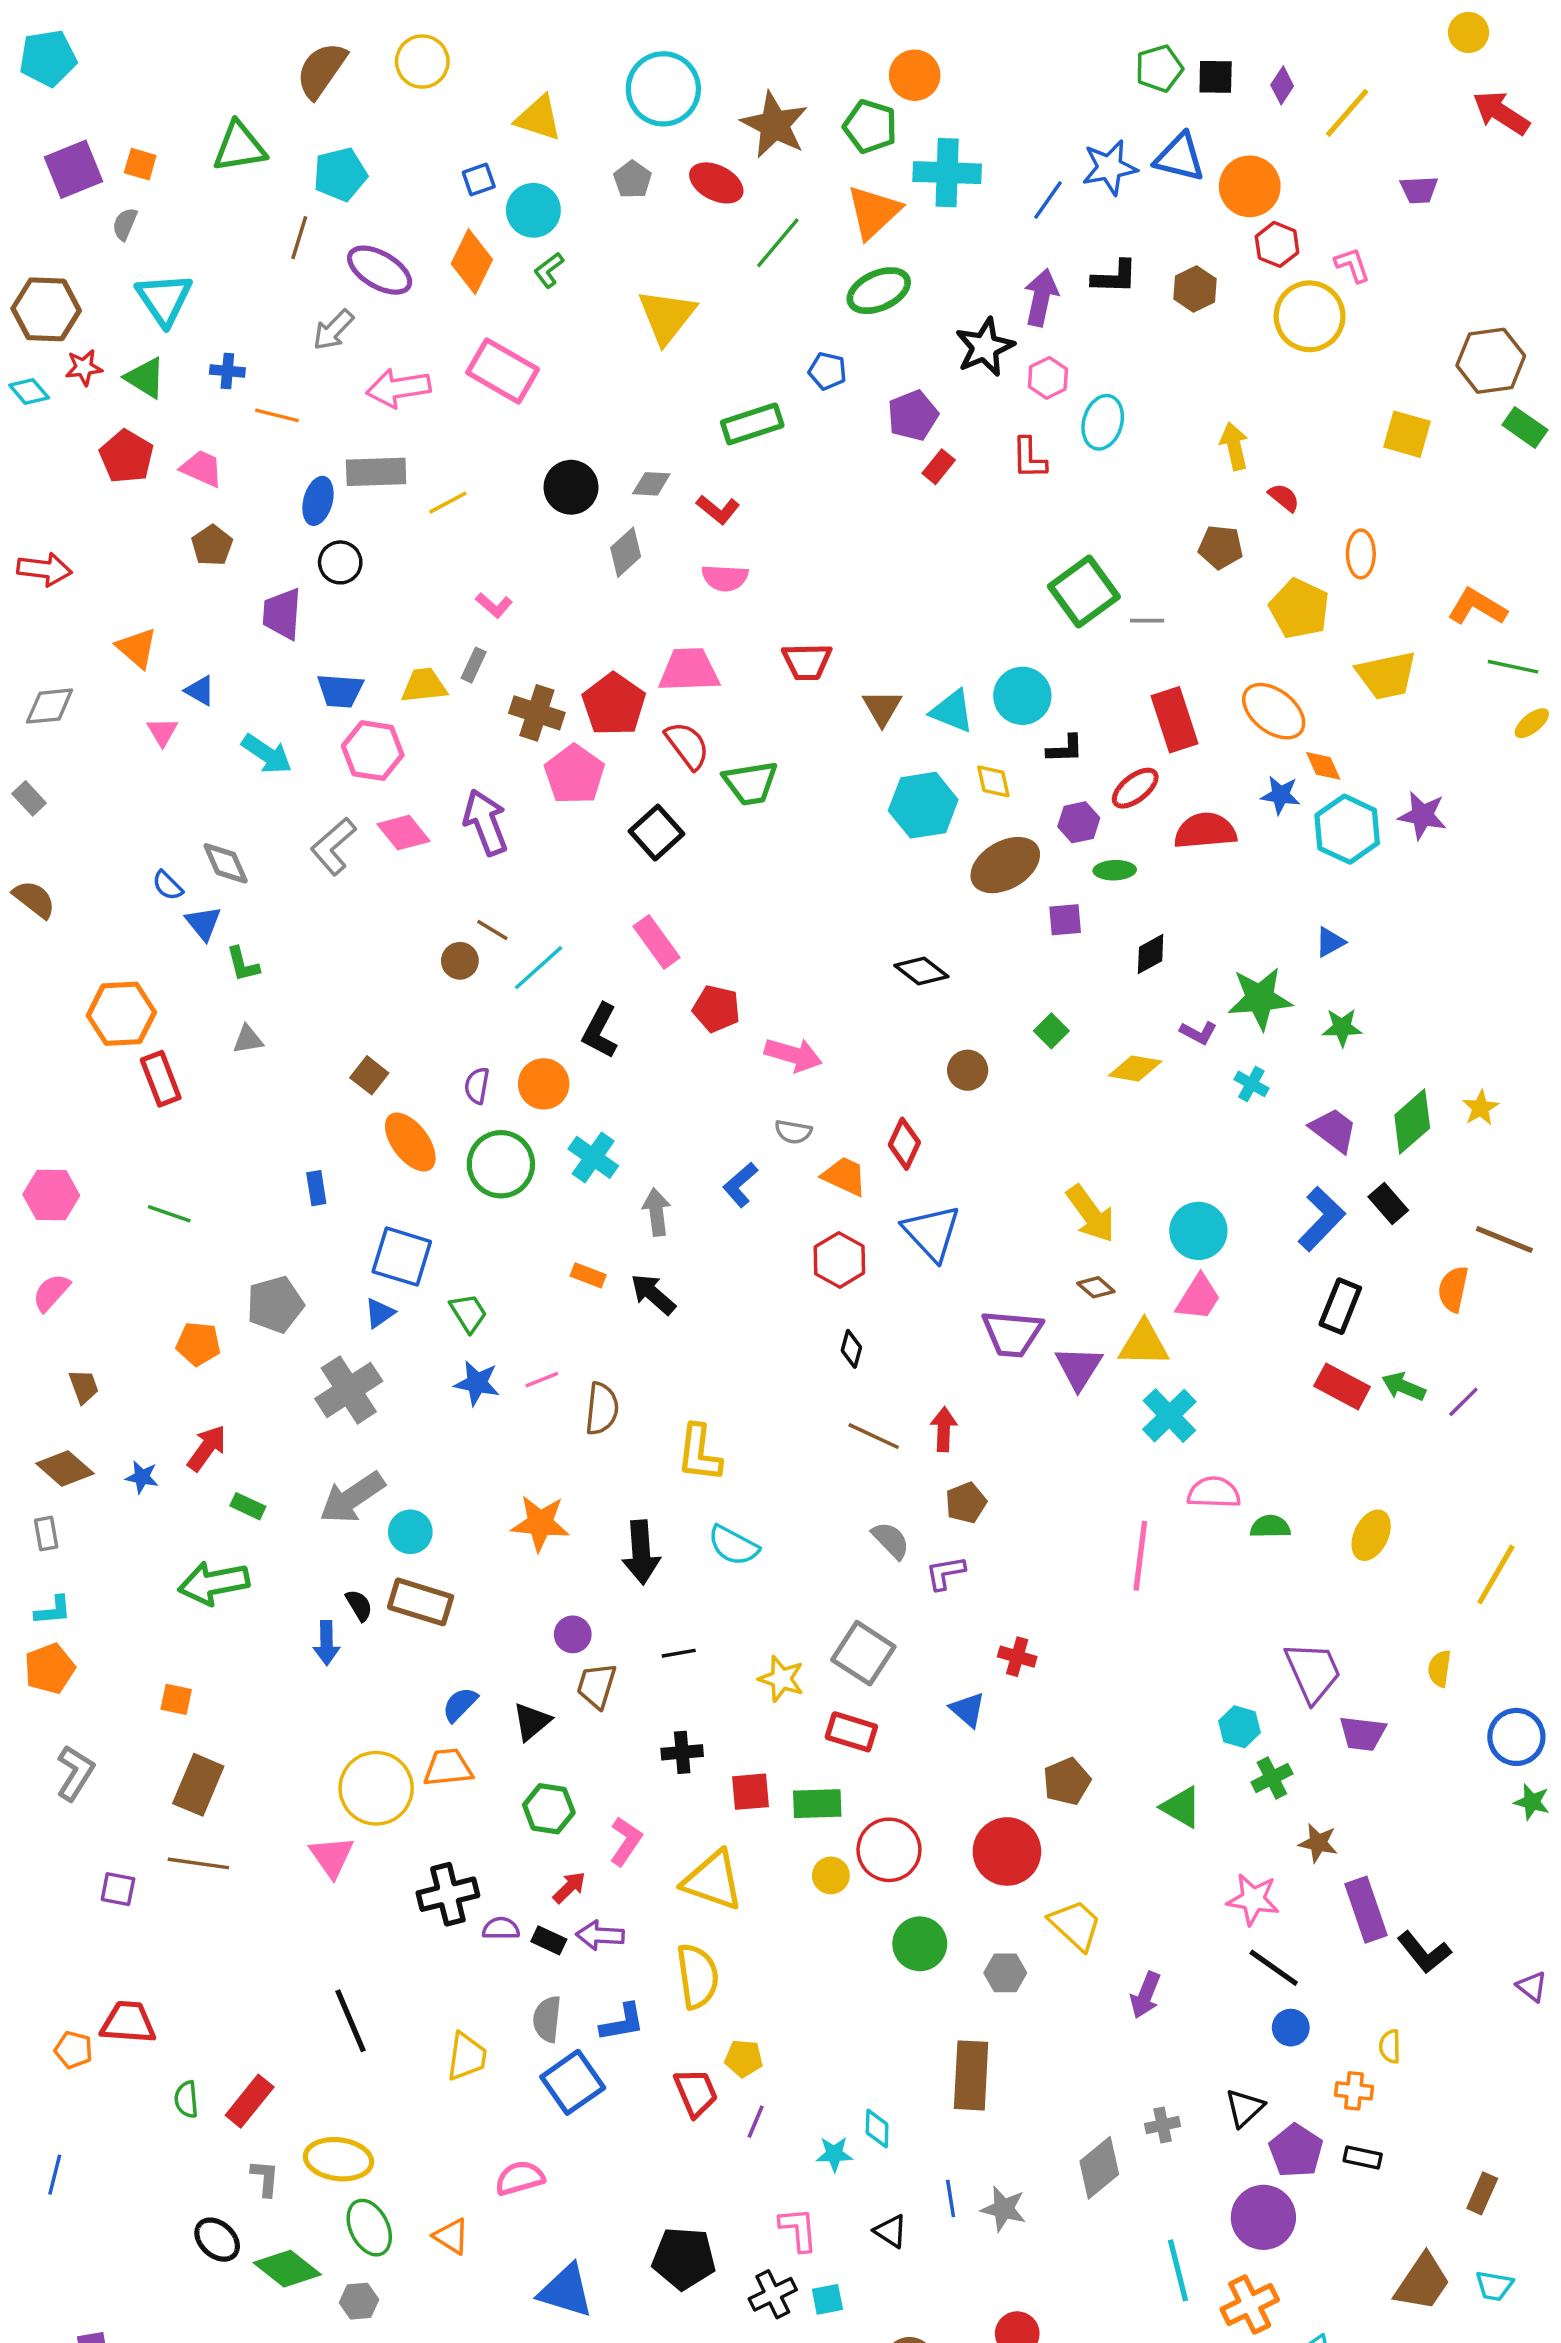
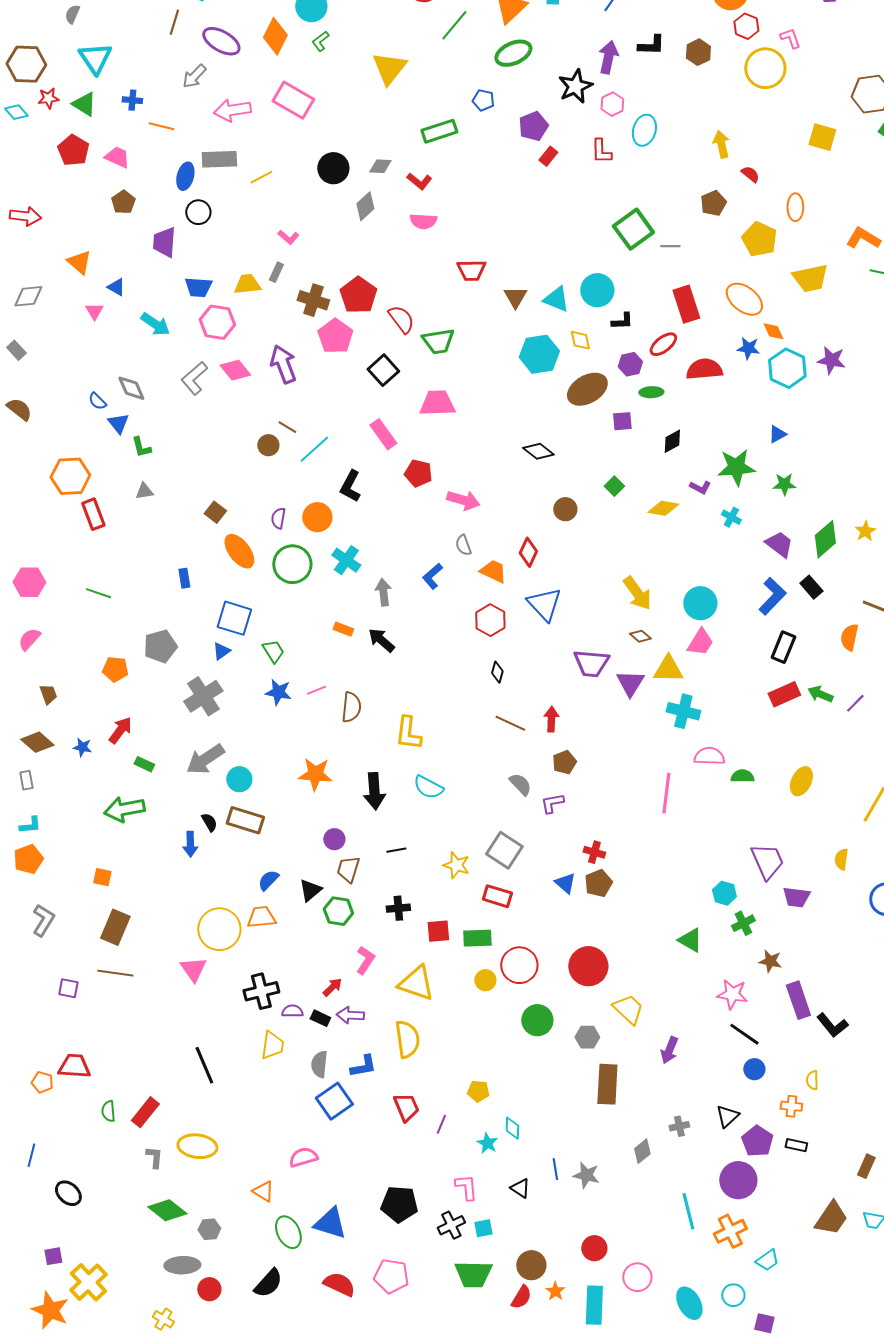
brown pentagon: (1221, 547) -> (713, 203), turned -30
pink trapezoid: (689, 670) -> (437, 403), moved
gray semicircle: (793, 1132) -> (463, 545), turned 60
red rectangle: (1342, 1386) -> (784, 694), turned -52
cyan cross: (1169, 1416) -> (683, 711), turned -32
brown pentagon: (1067, 1781) -> (598, 883), moved
green hexagon: (549, 1809) -> (338, 911), moved
yellow trapezoid: (467, 2057) -> (272, 1045), moved
yellow pentagon: (744, 2058) -> (478, 1091), moved
brown rectangle: (971, 2075) -> (607, 1084), moved
cyan star: (834, 2154) -> (487, 1143), turned 30
gray diamond: (1099, 2168) -> (642, 1151), size x0.7
green ellipse: (369, 2228) -> (288, 1232), moved
black ellipse: (217, 2240) -> (68, 1193), moved

